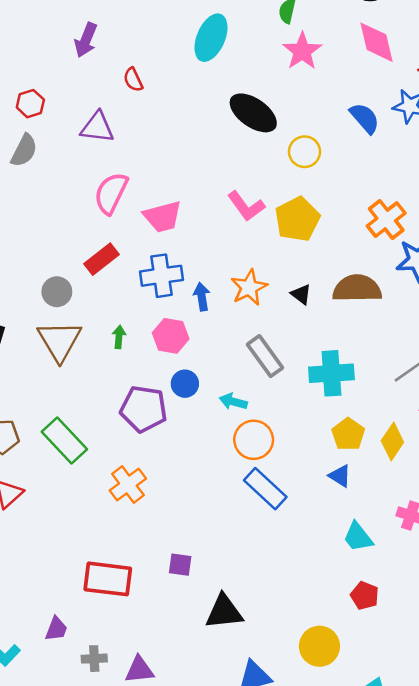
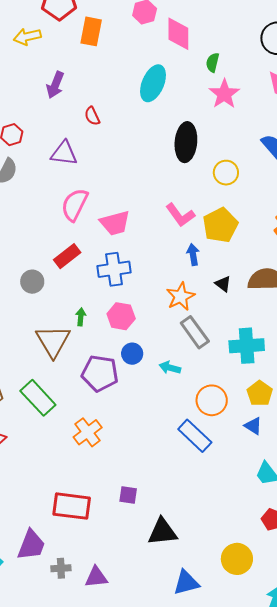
black ellipse: (253, 113) -> (186, 142), turned 60
orange star: (249, 287) -> (181, 296), moved
blue arrow: (202, 297) -> (193, 255), moved
brown triangle: (59, 341) -> (53, 341), moved
orange circle: (254, 440) -> (212, 400), moved
purple trapezoid: (56, 629) -> (31, 545), size x1.6

